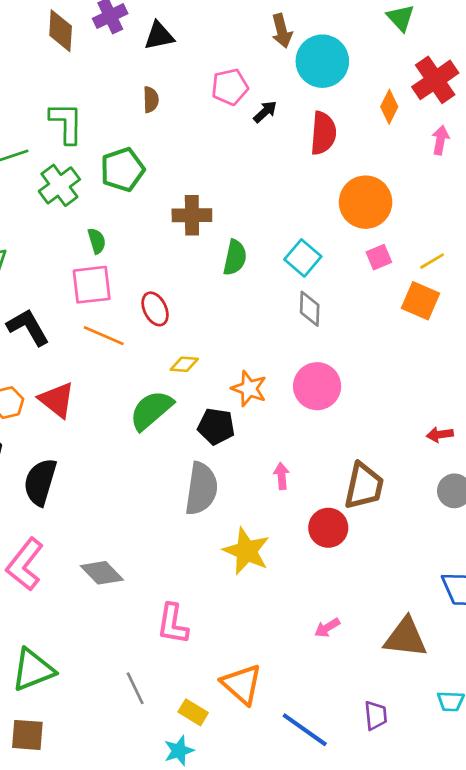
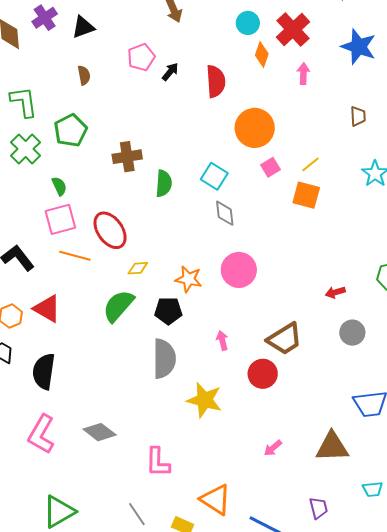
cyan circle: (322, 61) -> (248, 23), moved, size x0.6
red ellipse: (155, 309) -> (110, 230), size x1.5
brown trapezoid: (364, 486) -> (285, 339), turned 54

